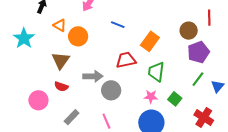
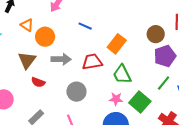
green trapezoid: (156, 72) -> (122, 74), turned -35
gray arrow: (93, 76) -> (61, 59), moved
red semicircle: (61, 87) -> (38, 82), moved
green square: (175, 99) -> (140, 102), size x1.5

